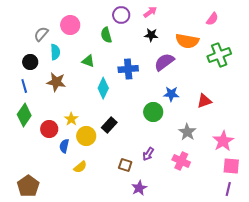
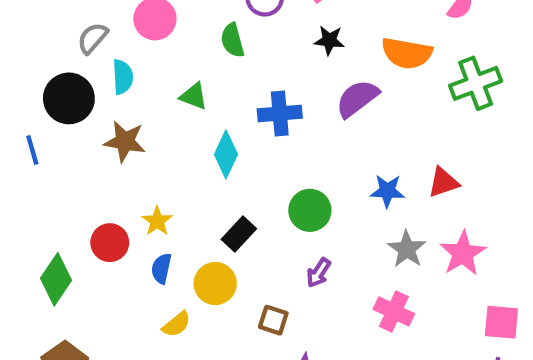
black circle: (30, 62) -> (69, 98), size x1.5
blue line: (24, 86) -> (32, 150), moved
blue star: (171, 94) -> (387, 191), moved
green circle: (153, 112) -> (310, 210), moved
green diamond: (24, 115) -> (56, 279), moved
yellow circle: (86, 136) -> (215, 283), moved
pink star: (223, 141) -> (463, 253), moved
blue semicircle: (64, 146) -> (161, 268), moved
purple arrow: (148, 154) -> (319, 273), moved

